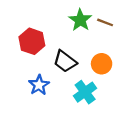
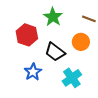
green star: (80, 20) -> (53, 17), moved
orange circle: (102, 64) -> (81, 42), moved

